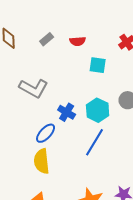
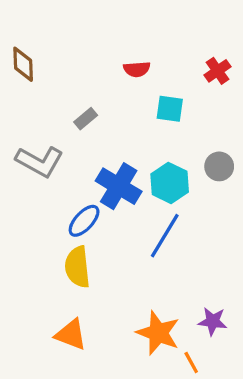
gray rectangle: (47, 39) -> (86, 119), moved
gray L-shape: (34, 88) -> (40, 161), moved
blue cross: (67, 112) -> (119, 186), size x1.5

